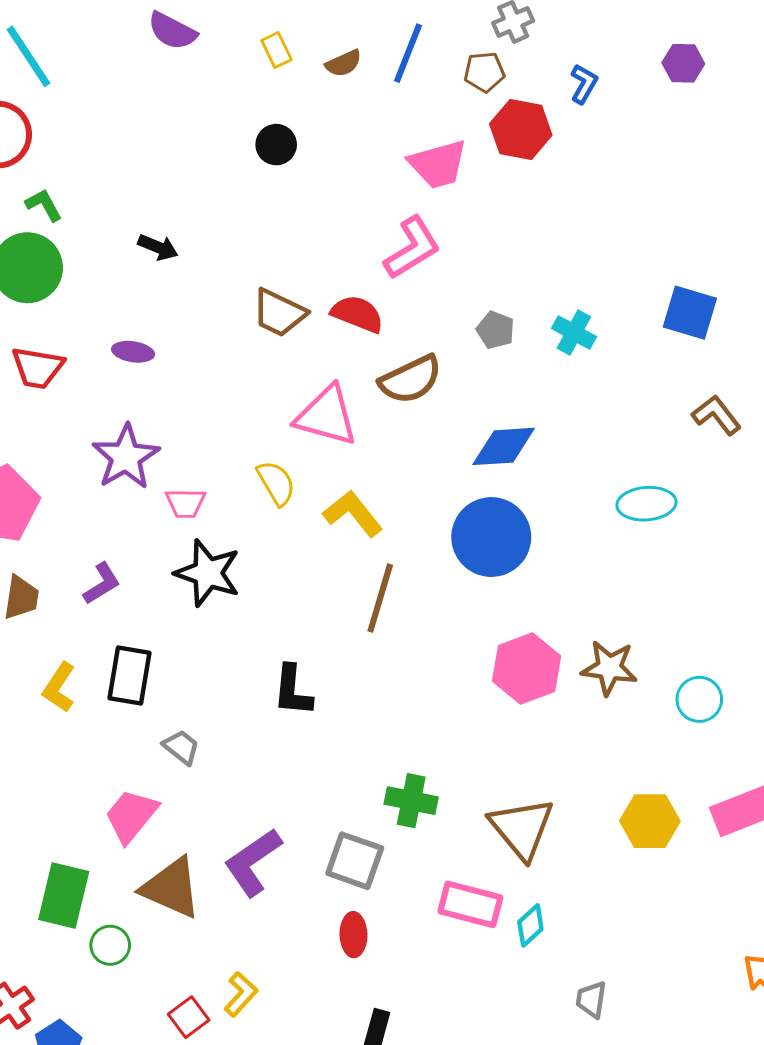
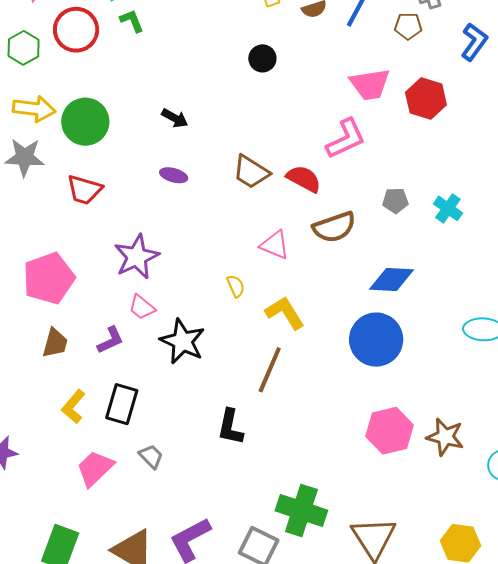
blue L-shape: (584, 84) -> (474, 42), size x1.4
red hexagon: (521, 129) -> (426, 99), moved
green L-shape: (44, 205) -> (132, 21), moved
gray pentagon: (496, 330) -> (395, 201), turned -30
purple ellipse: (133, 352) -> (174, 175), moved
pink triangle: (326, 416) -> (275, 245), size x0.7
yellow semicircle: (276, 483) -> (236, 286), size x0.7
pink trapezoid: (185, 503) -> (142, 307), moved, turned 32
brown line: (380, 598) -> (270, 370), moved
green cross: (411, 801) -> (301, 511), size x1.4
pink trapezoid: (131, 816) -> (95, 468), moved

